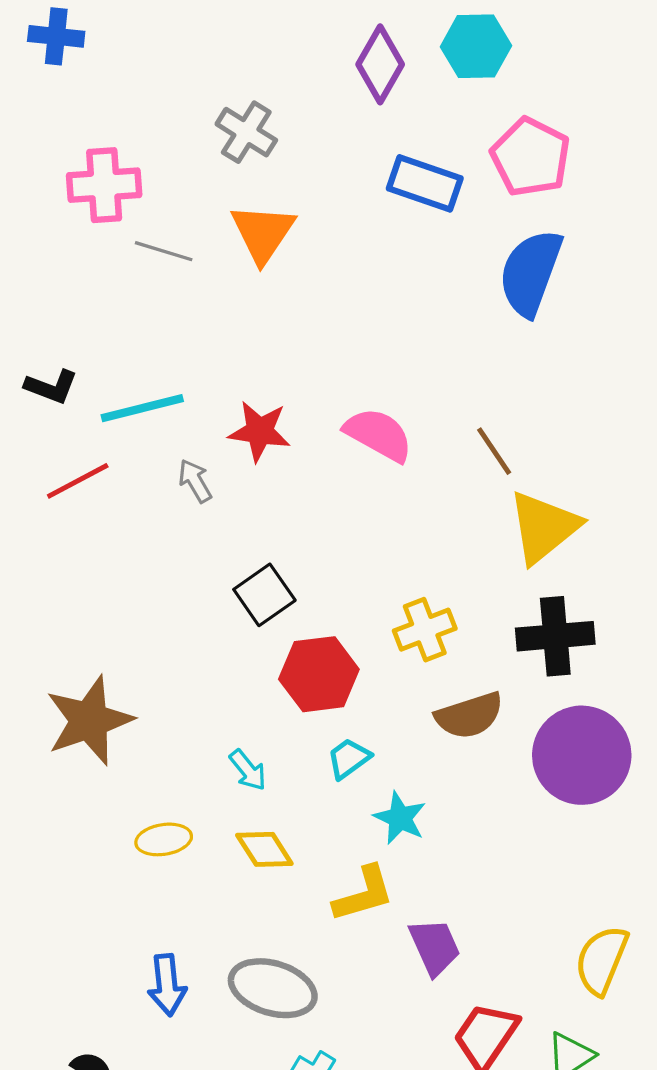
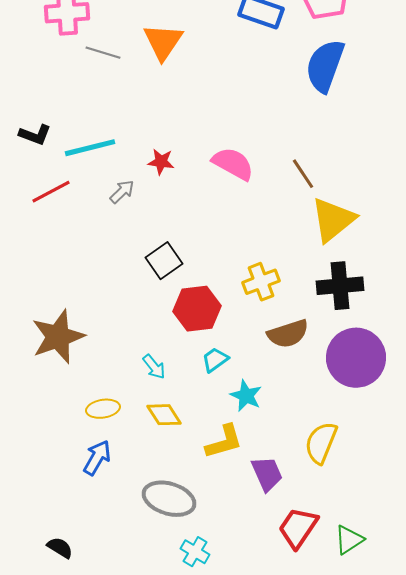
red star: (259, 431) -> (161, 162), size x0.7
gray arrow: (195, 481) -> (122, 192), turned 76
yellow semicircle: (602, 960) -> (321, 443), moved
blue arrow: (167, 985) -> (97, 458), moved, turned -144

